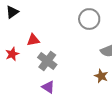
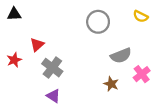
black triangle: (12, 12) -> (14, 14), turned 32
red triangle: (33, 40) -> (37, 45), turned -32

